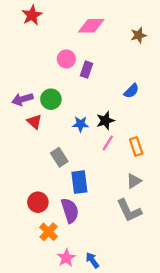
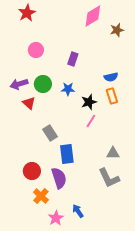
pink diamond: (91, 26) -> (93, 16), moved, turned -30
pink circle: (66, 59) -> (36, 50), moved
blue semicircle: (131, 91) -> (111, 77), turned 32
blue star: (81, 124) -> (68, 89), moved
orange rectangle: (136, 147) -> (112, 96), moved
gray triangle: (134, 181) -> (113, 153), turned 32
blue arrow: (92, 260) -> (78, 211), moved

